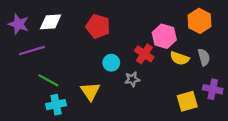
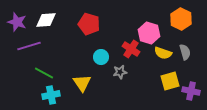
purple cross: (213, 89) -> (191, 91), moved
yellow square: (187, 101) -> (170, 81), moved

